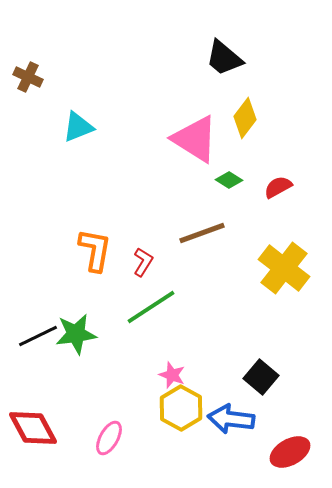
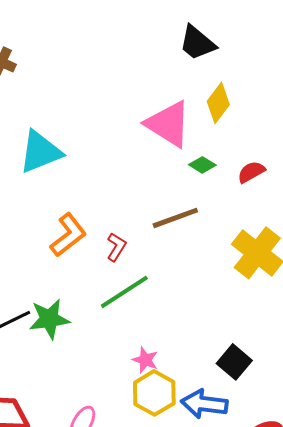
cyan triangle: (78, 127) -> (40, 152), moved, size x1.4
orange L-shape: (95, 250) -> (68, 235), turned 42

